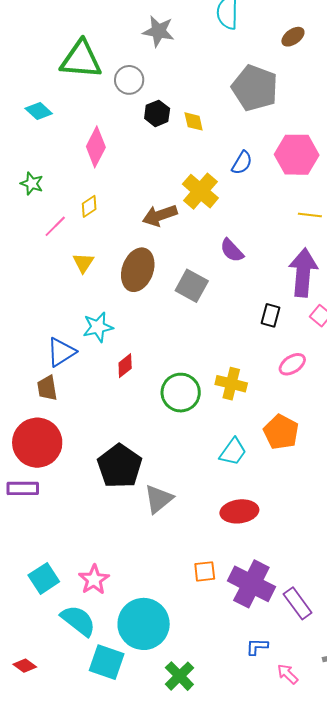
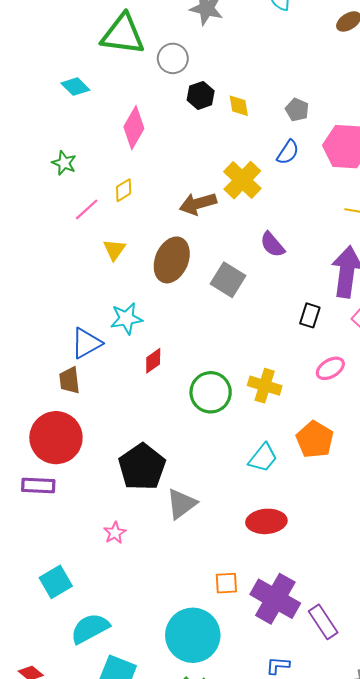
gray pentagon: (255, 88) -> (297, 110), moved, size x0.5
pink star: (94, 580) -> (115, 533), moved, size x0.7
cyan semicircle: (78, 621) -> (90, 628), turned -69
cyan circle: (144, 624) -> (193, 635), moved

